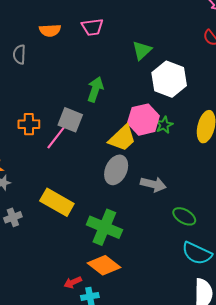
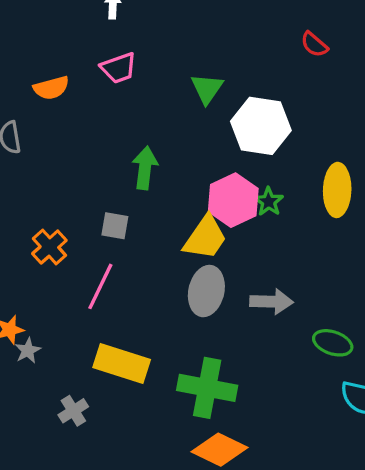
gray square: (70, 120) -> (115, 226), size x0.7
orange cross: (29, 124) -> (49, 247), turned -30
pink line: (57, 136) -> (100, 286), moved
gray cross: (13, 217) -> (73, 411), moved

